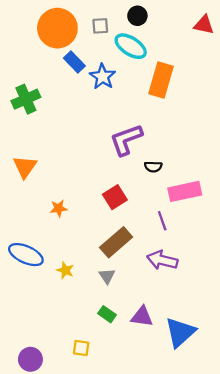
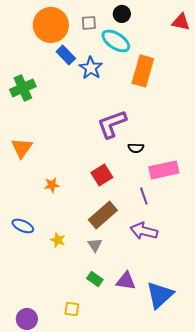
blue ellipse: (26, 255) -> (23, 226), size x0.7

